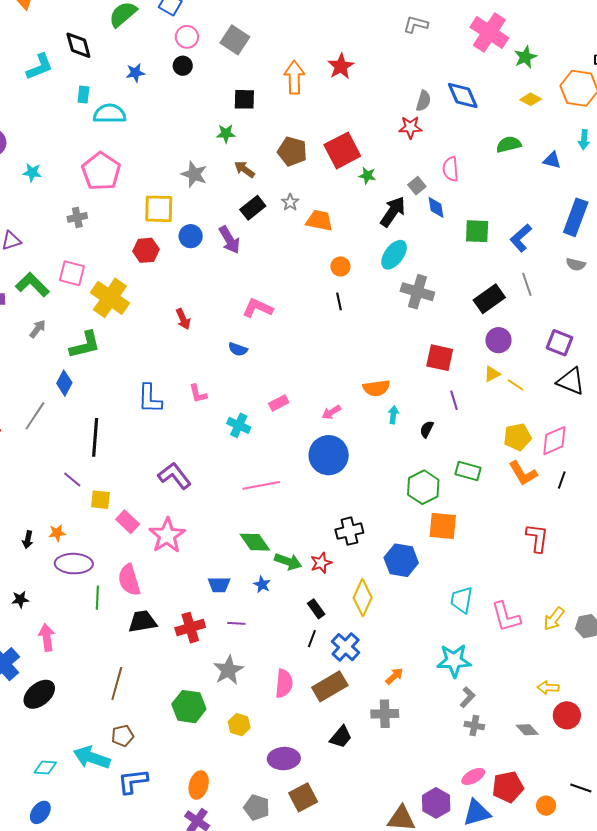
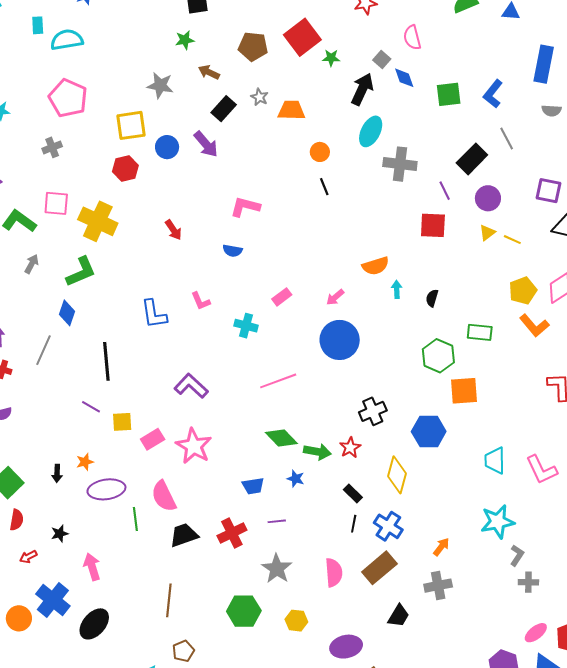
purple line: (454, 400) -> (445, 191), moved
pink rectangle: (128, 522) -> (153, 439), turned -65

